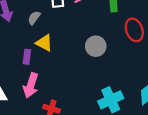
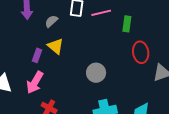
gray circle: (96, 46) -> (96, 73), moved

